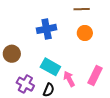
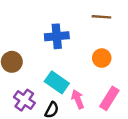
orange circle: (85, 33) -> (102, 58), moved

